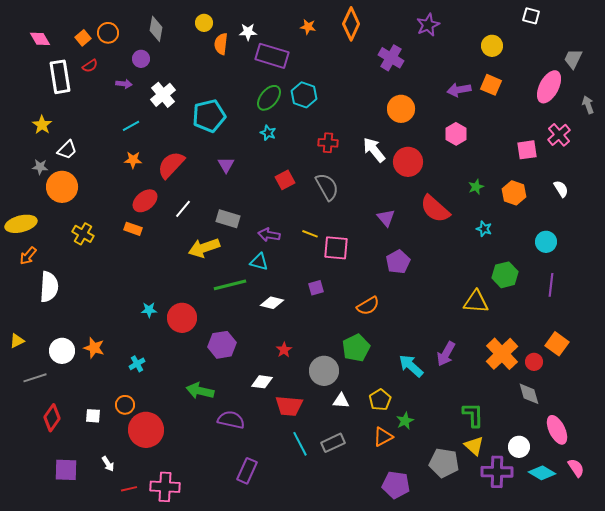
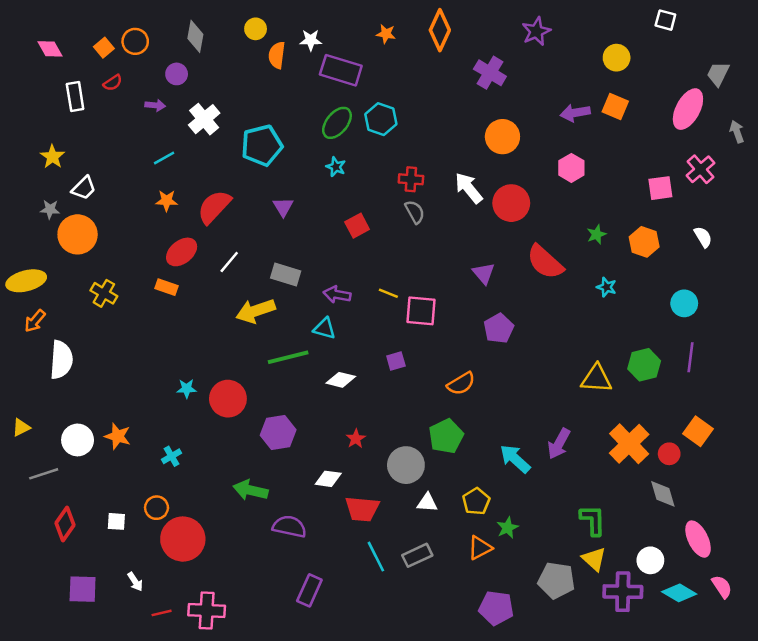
white rectangle: (60, 77) -> (75, 97), size x0.7
gray semicircle: (327, 187) -> (415, 212), moved, size x0.7
green hexagon: (505, 275) -> (644, 365), moved

